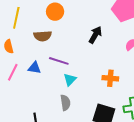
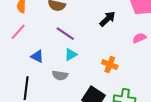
blue triangle: (34, 68) -> (37, 56), moved
gray semicircle: (65, 103) -> (60, 75), turned 91

